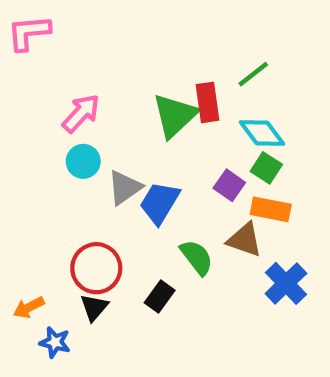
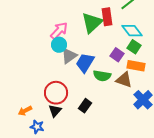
pink arrow: (81, 113) -> (59, 31), moved
cyan circle: (83, 161) -> (59, 45), moved
green semicircle: (197, 257) -> (102, 76), moved, turned 138

